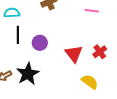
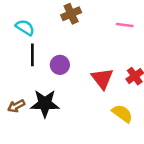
cyan semicircle: (12, 13) -> (25, 27), turned 35
black star: (28, 74) -> (45, 104), turned 30

